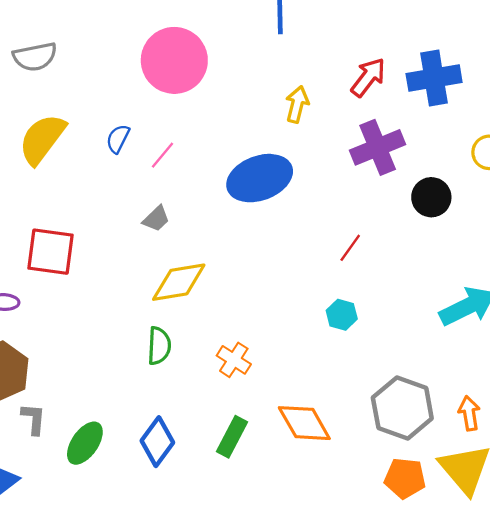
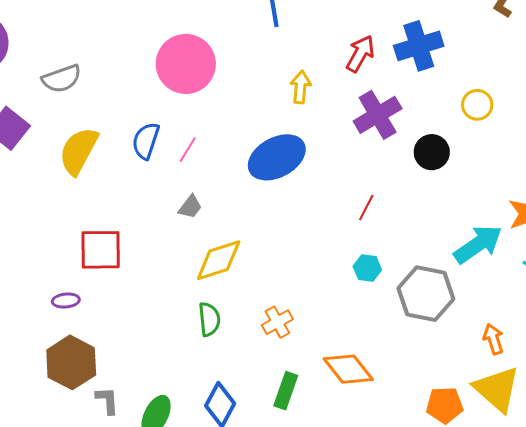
blue semicircle: (118, 139) -> (146, 141), size x1.4
orange cross: (234, 360) -> (277, 322), turned 36
gray hexagon: (402, 408) -> (426, 294), moved

